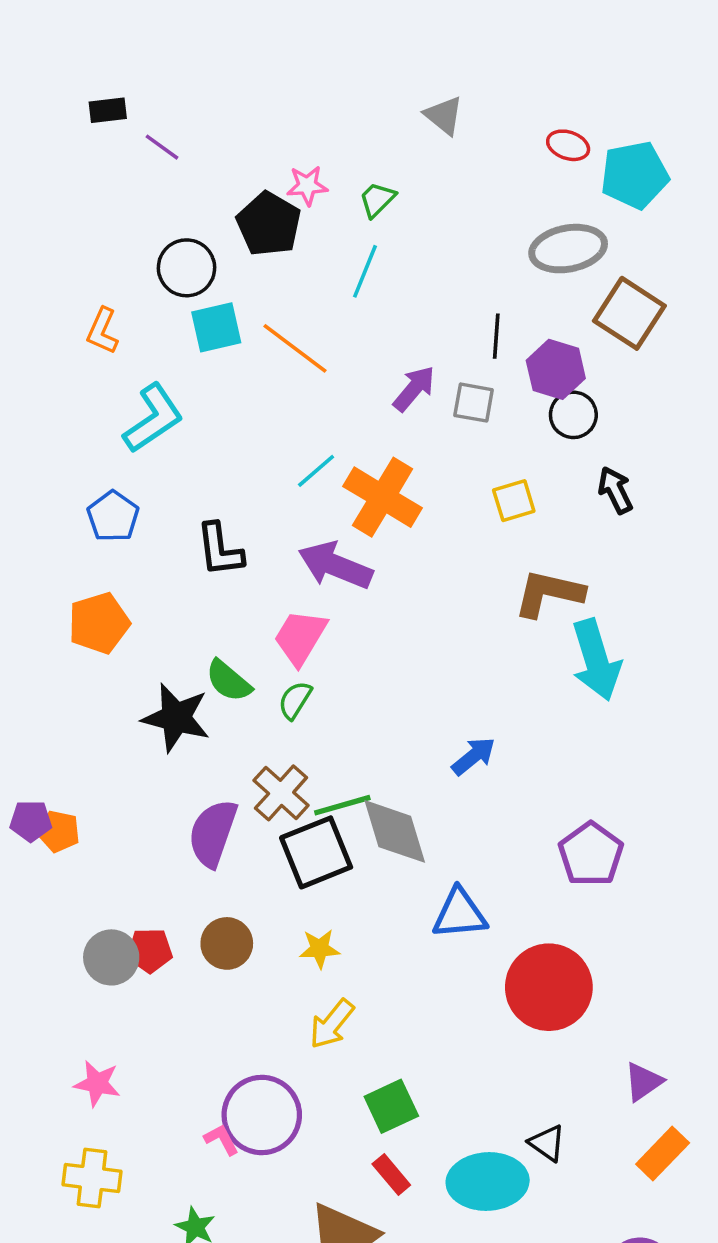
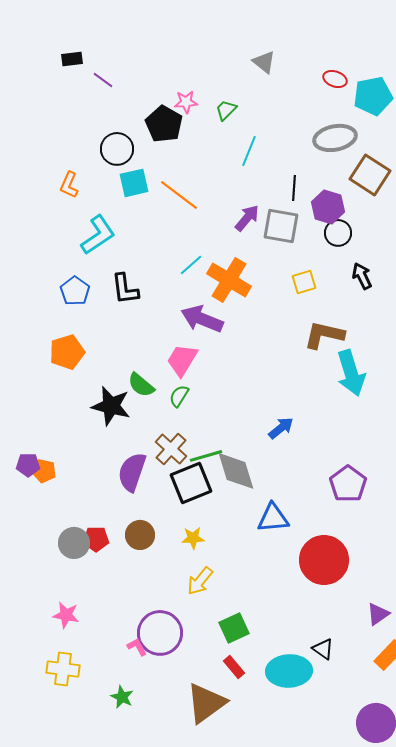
cyan line: (365, 271) -> (249, 151), moved
gray square: (474, 403) -> (281, 226), size x1.5
black L-shape: (220, 550) -> (125, 289), moved

